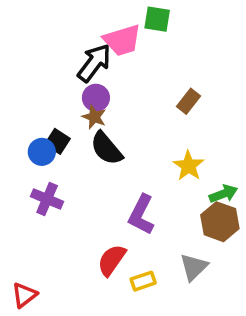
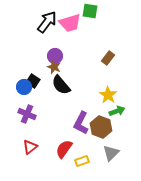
black arrow: (94, 63) -> (47, 22), moved
green arrow: (223, 194) -> (117, 111), moved
brown hexagon: (220, 222) -> (101, 127), moved
red triangle: (24, 295) -> (30, 147), moved

